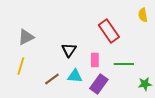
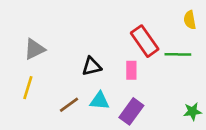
black triangle: (69, 50) -> (92, 66), turned 42
pink rectangle: (95, 60) -> (131, 70), moved
green line: (124, 64) -> (178, 54), moved

